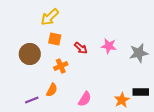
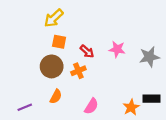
brown circle: (30, 54) -> (52, 66), moved
orange cross: (61, 66) -> (78, 71), moved
purple line: (32, 100) -> (25, 107), moved

